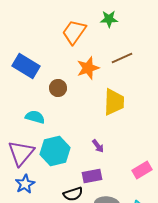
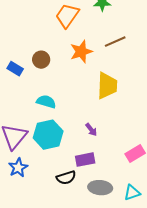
blue rectangle: (26, 66) -> (15, 69), moved, size x0.6
brown circle: (58, 88) -> (41, 60), moved
cyan semicircle: (35, 117) -> (46, 102), moved

